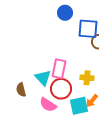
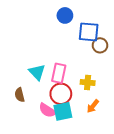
cyan triangle: (43, 78) -> (37, 72), moved
cyan square: (79, 106) -> (63, 111), moved

